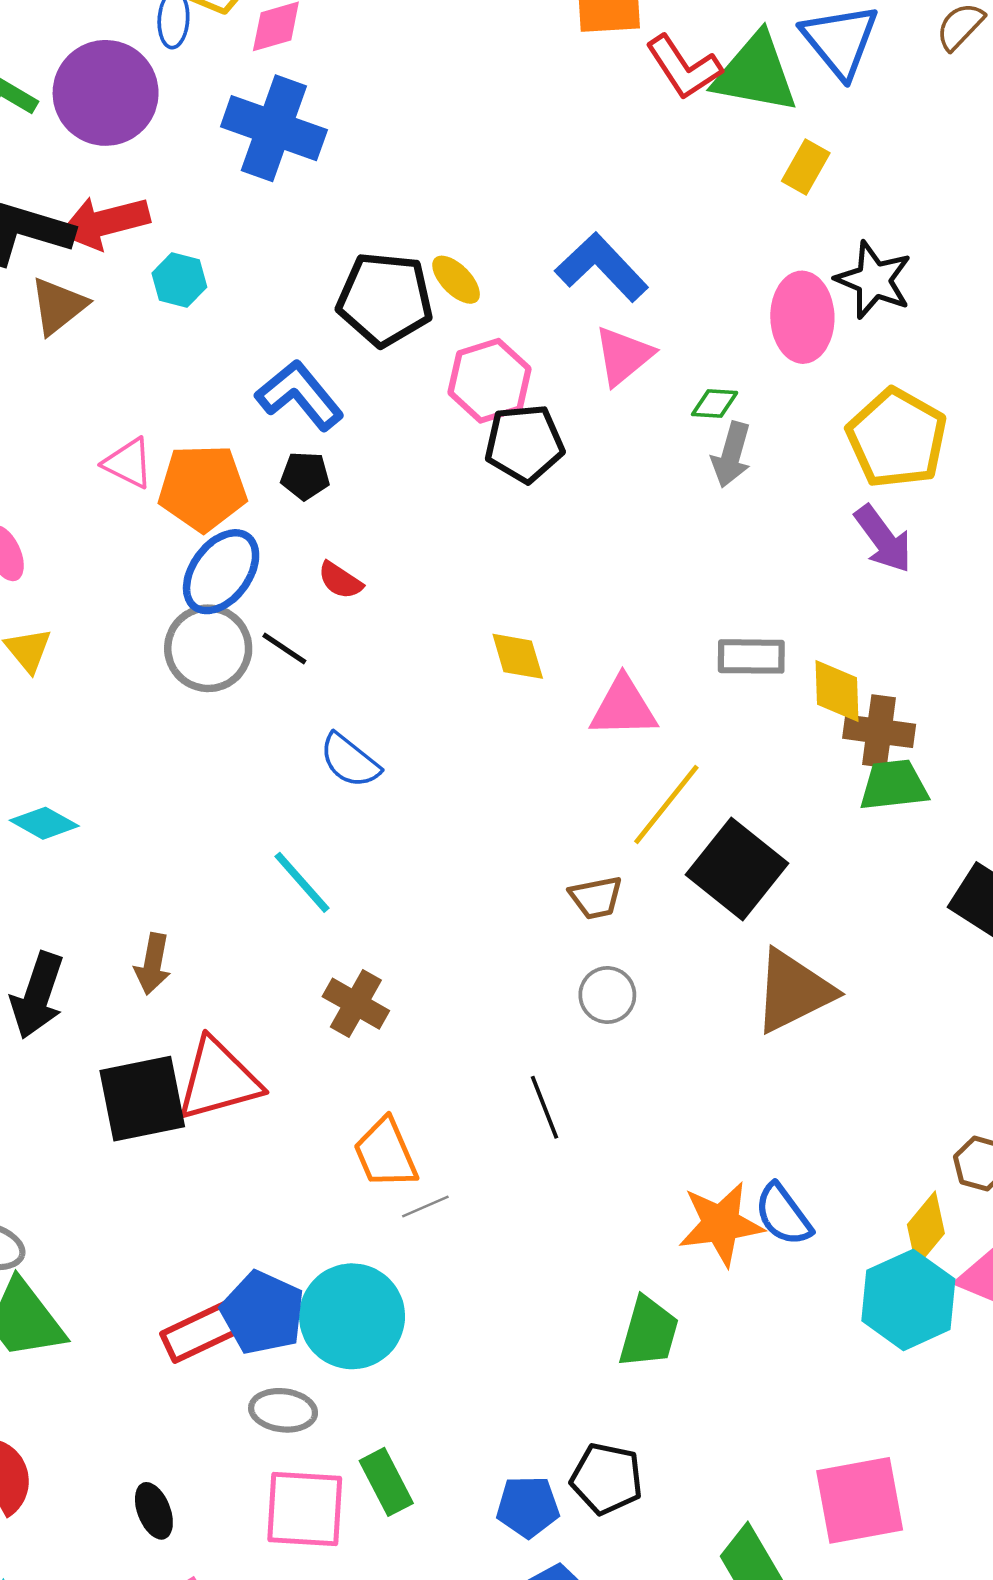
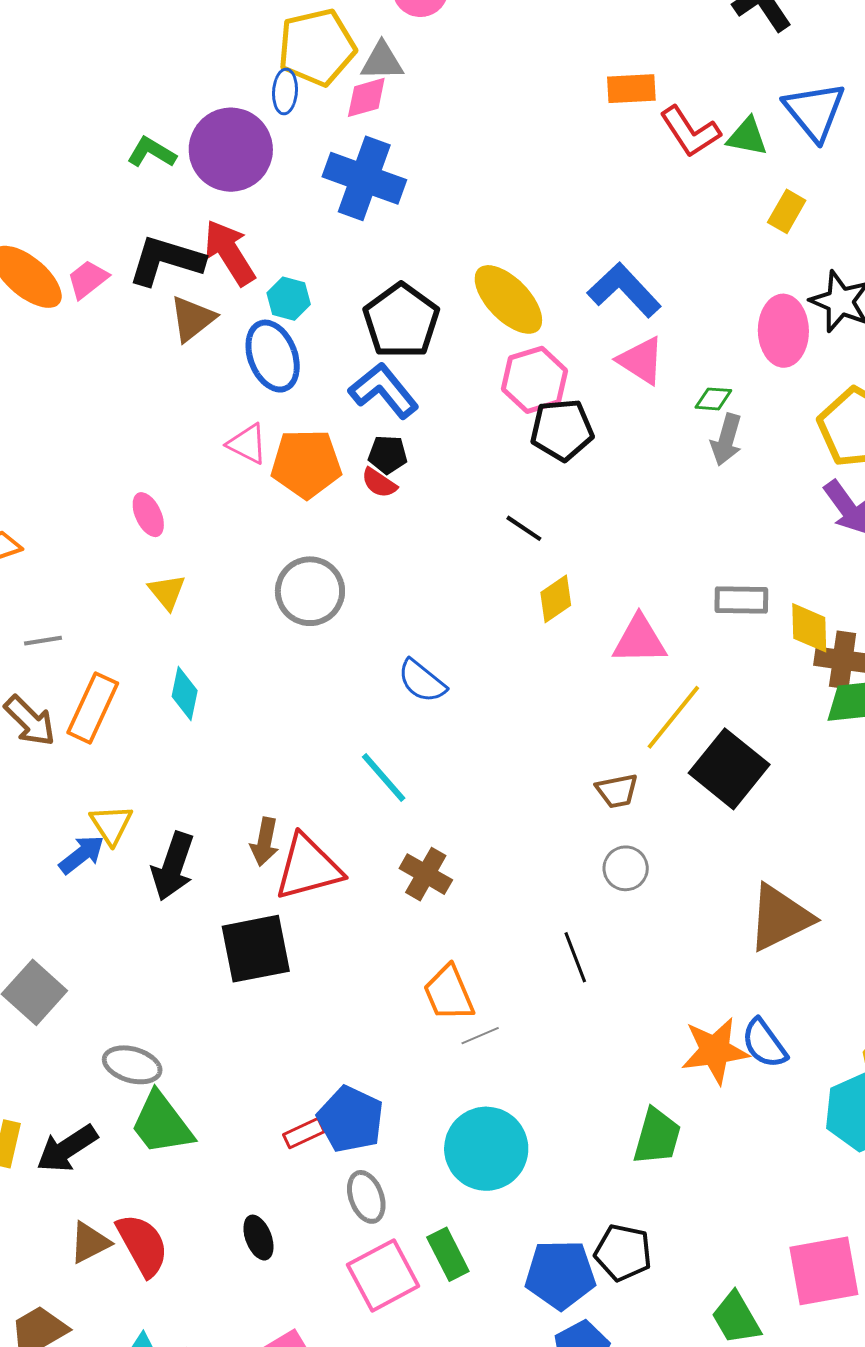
green triangle: (755, 73) -> (747, 137), size x0.6
red arrow: (105, 223) -> (229, 253), turned 72
yellow ellipse: (456, 280) -> (508, 299), size x1.8
black pentagon: (385, 299) -> (401, 321), moved, turned 30
pink triangle: (623, 356) -> (641, 361), turned -48
blue ellipse: (221, 572) -> (273, 356), moved, turned -58
red semicircle: (340, 580) -> (379, 483), moved
black line: (284, 649) -> (524, 528), moved
yellow diamond: (518, 656) -> (556, 599), turned 72
cyan diamond: (44, 823) -> (185, 693), moved, turned 72
brown triangle: (793, 991) -> (780, 918), moved
red triangle: (219, 1080) -> (308, 868), moved
cyan circle: (352, 1316) -> (486, 1149), moved
red rectangle: (204, 1330) -> (304, 1133), size x0.6
gray ellipse: (283, 1410) -> (366, 1197), turned 63
blue pentagon: (528, 1507) -> (560, 1275), size x1.4
pink square: (305, 1509) -> (383, 1275), turned -32
black ellipse: (154, 1511) -> (258, 1238), moved

